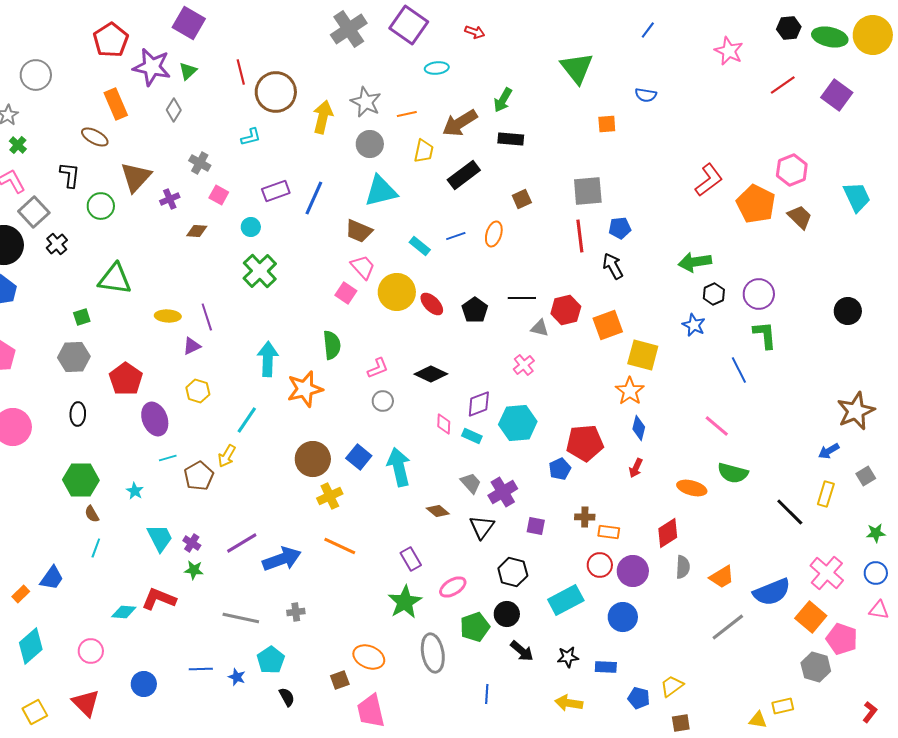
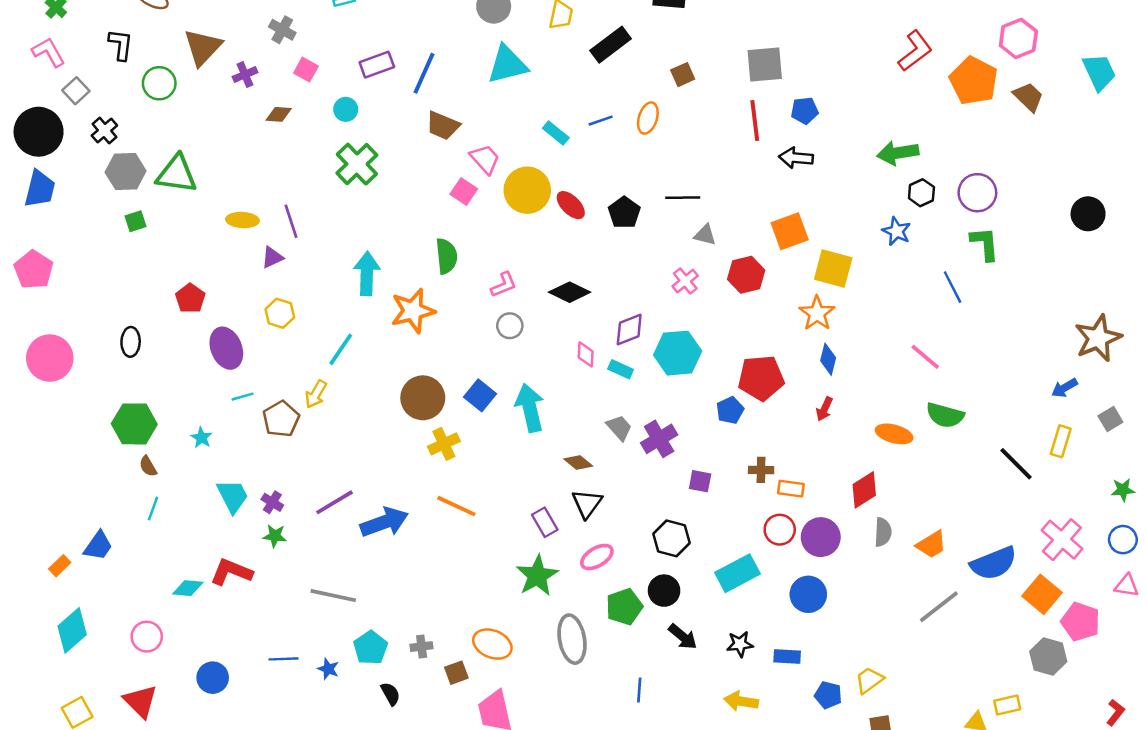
gray square: (34, 212) -> (76, 91), size x0.7
brown trapezoid: (359, 231) -> (443, 126), moved
black arrow: (613, 266) -> (796, 158), turned -56
red hexagon: (566, 310) -> (746, 275), moved
gray hexagon: (74, 357) -> (126, 172), moved
red pentagon: (126, 379) -> (190, 298), size x0.7
black triangle: (482, 527) -> (587, 504), moved
gray cross: (296, 612) -> (422, 647), moved

